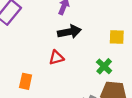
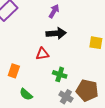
green cross: (104, 66) -> (60, 74), moved, turned -32

